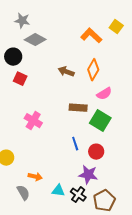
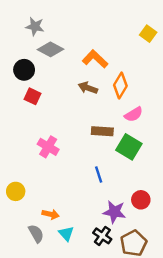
orange L-shape: (91, 36) -> (95, 59), moved
red circle: (96, 152) -> (141, 200), moved
cyan triangle: (58, 191) -> (66, 234), moved, turned 40

